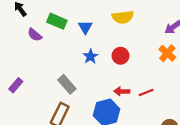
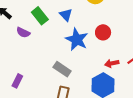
green rectangle: (57, 21) -> (40, 16), turned 42
blue star: (90, 56) -> (77, 39), size x1.6

